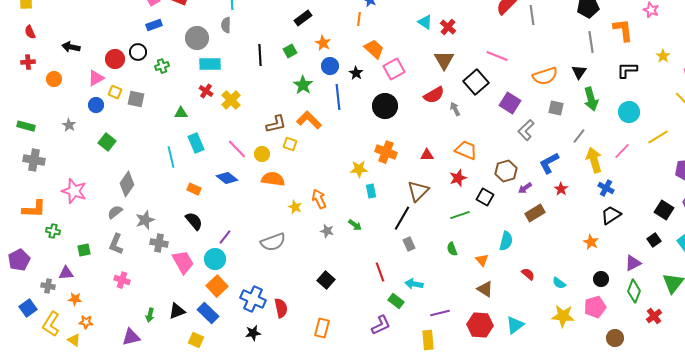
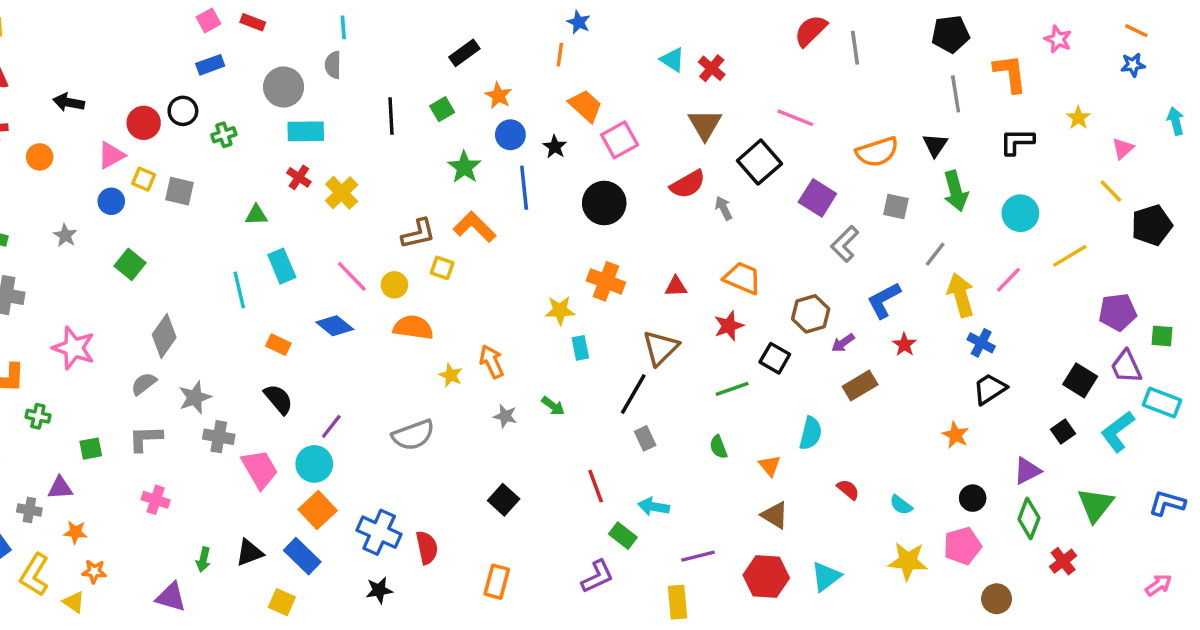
gray L-shape: (116, 244) -> (145, 438), turned 65
purple triangle: (131, 337) -> (171, 597), turned 30

